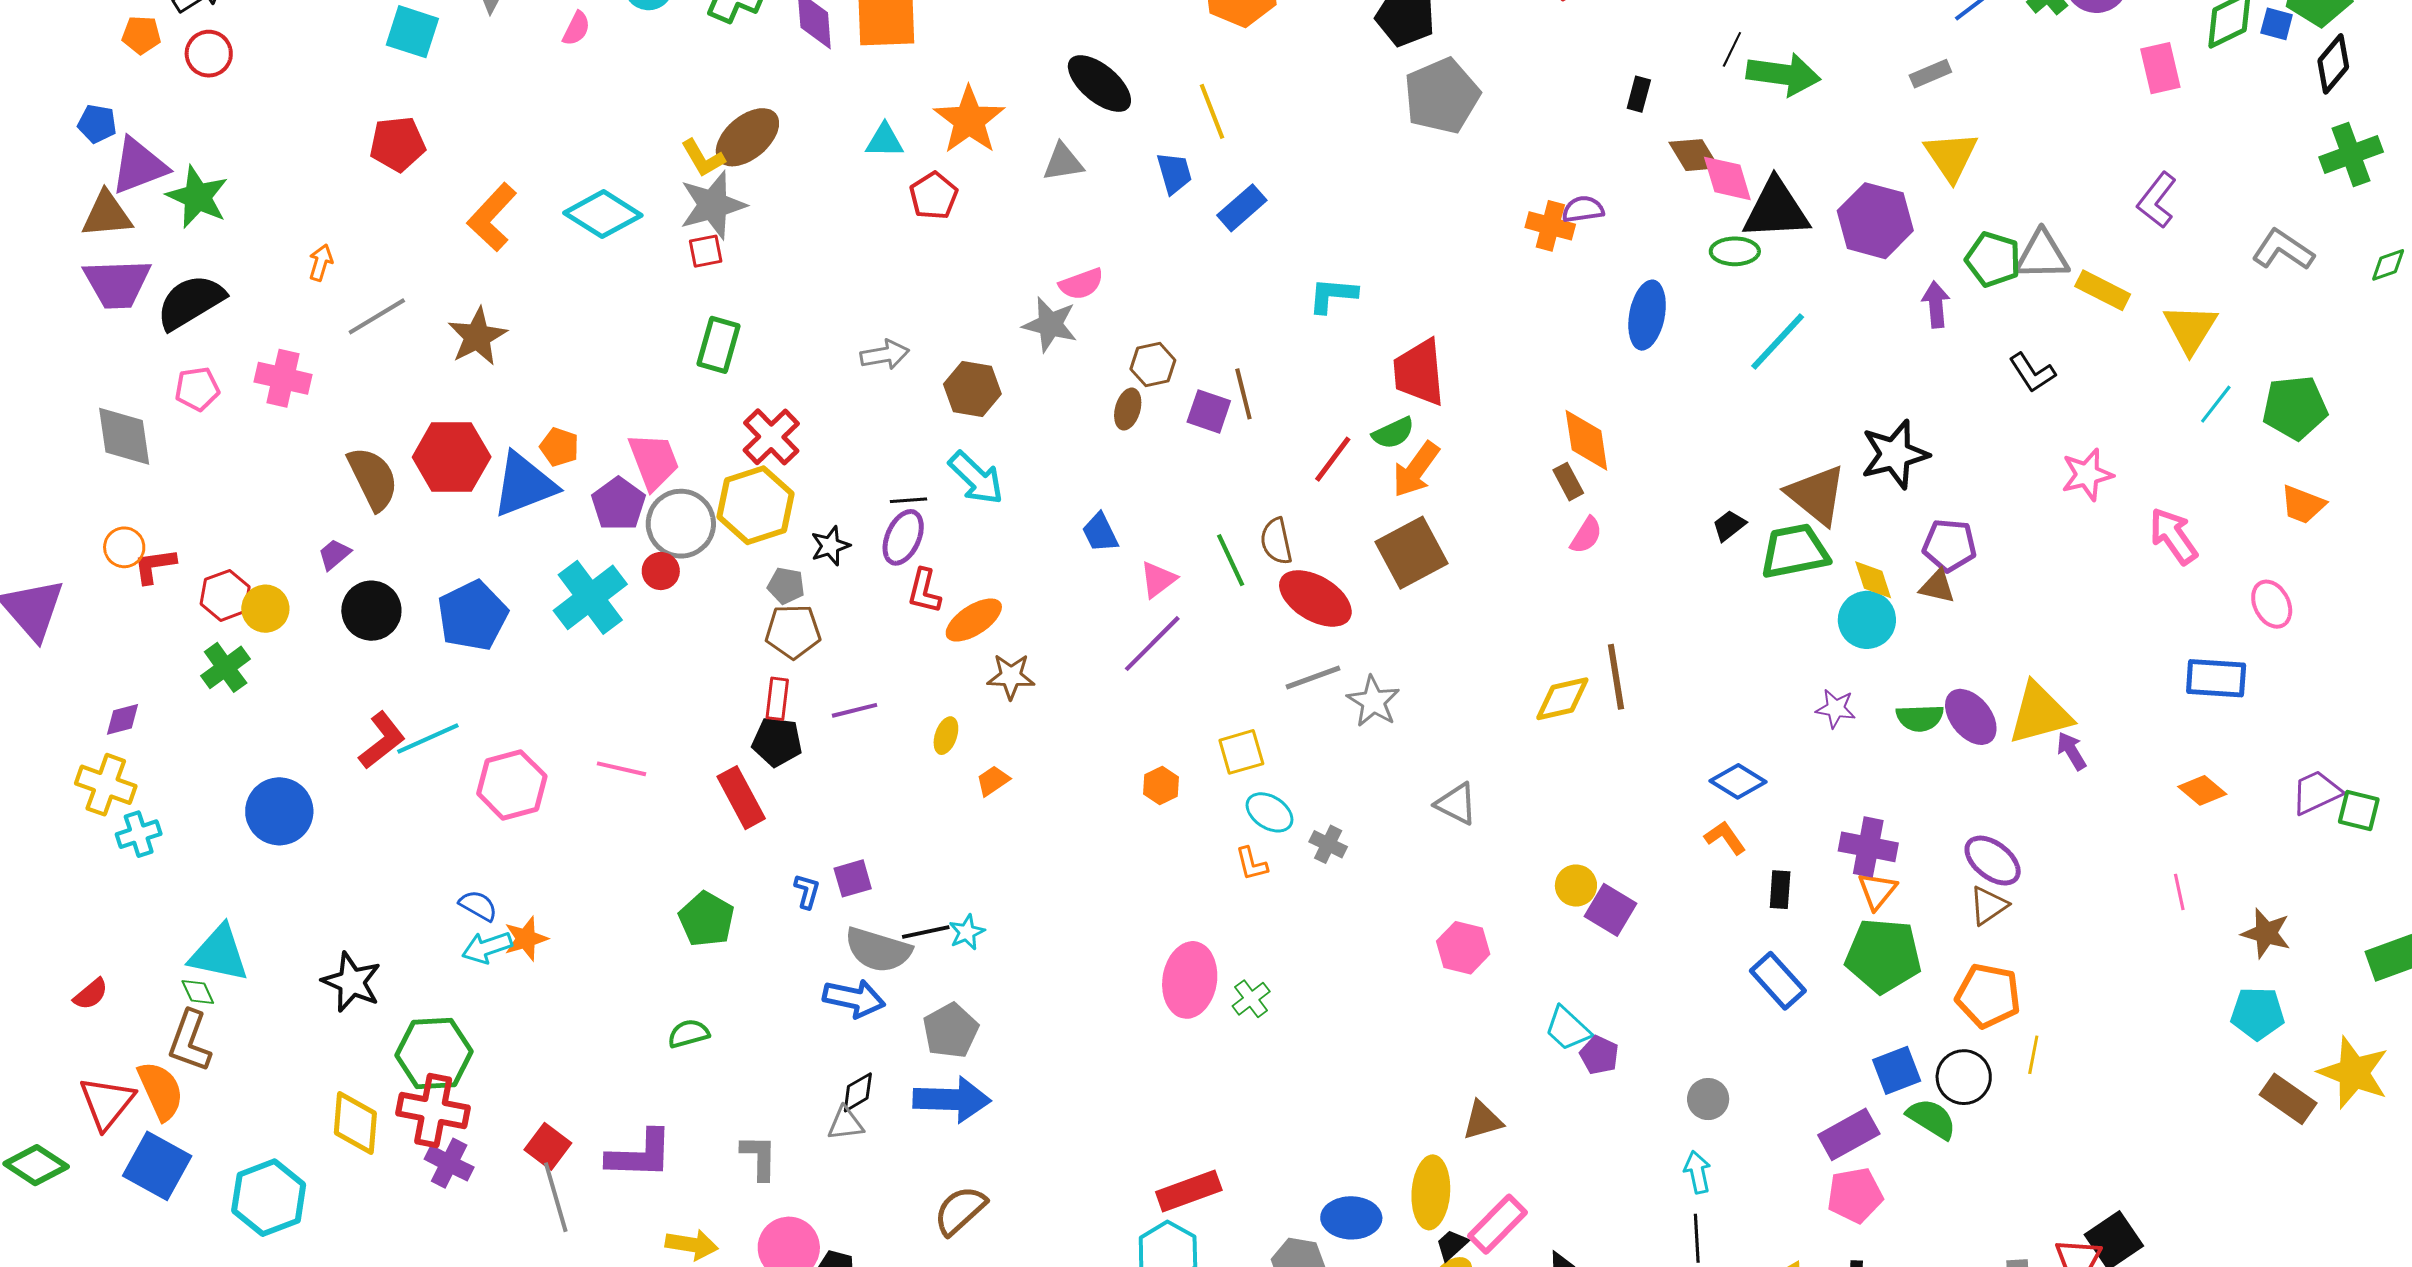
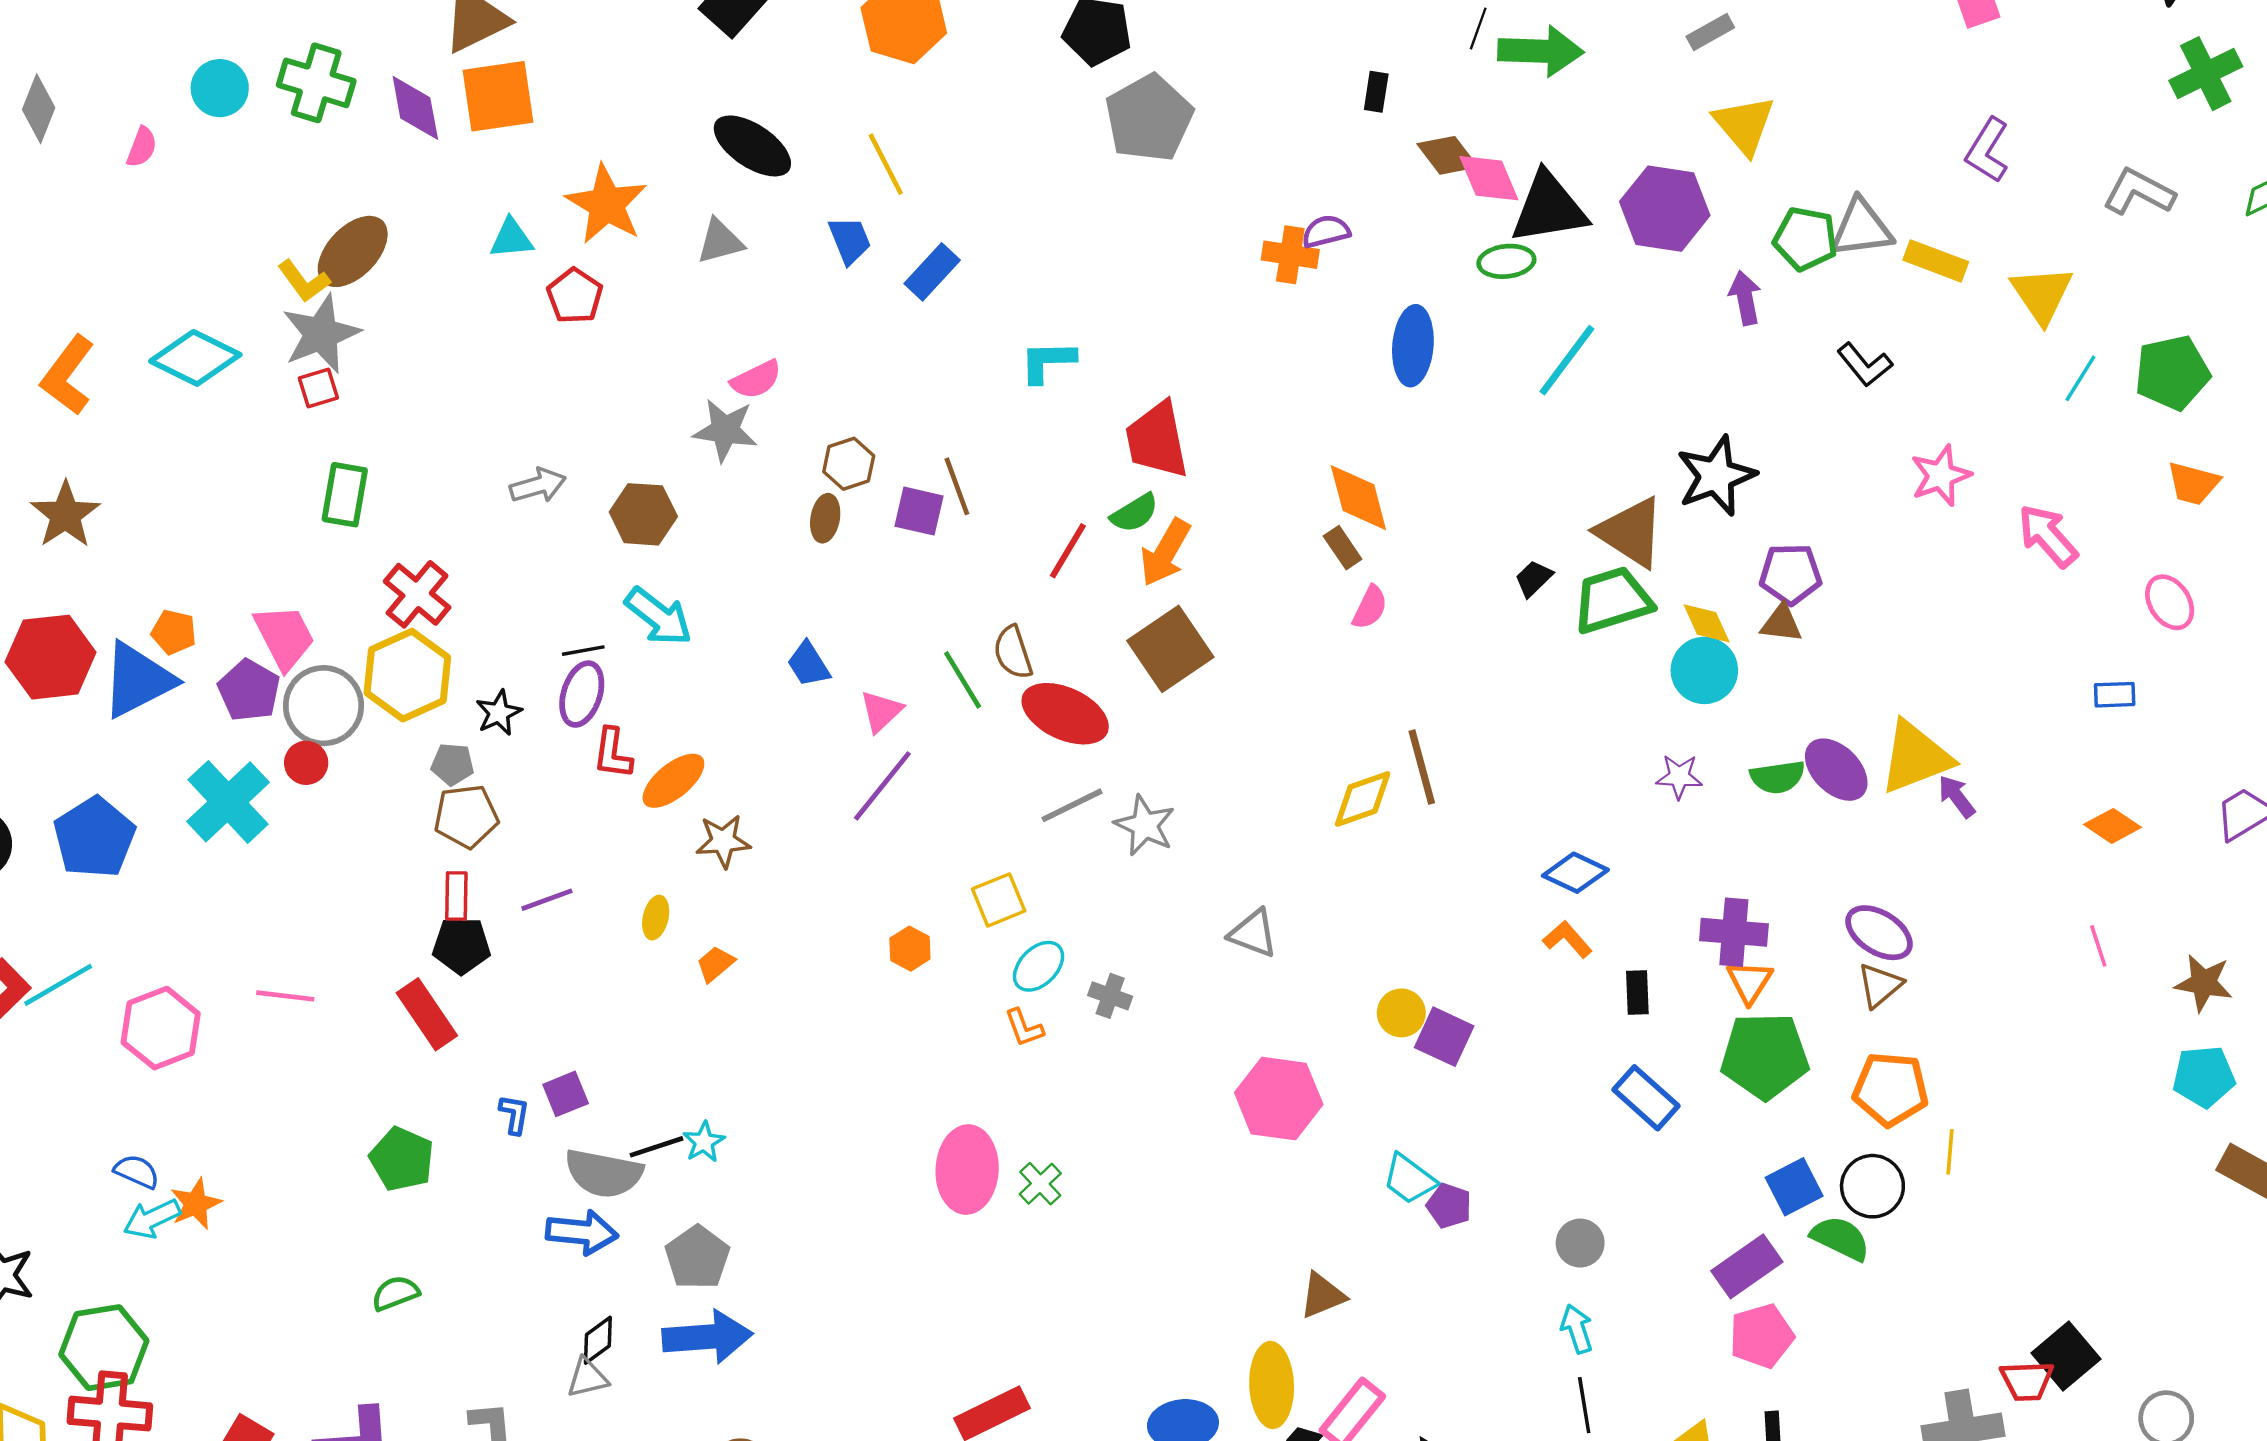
blue rectangle: (2216, 678) -> (2115, 695), size x0.6
cyan ellipse: (1270, 812) -> (1039, 966), turned -72
pink hexagon: (1463, 948) -> (1279, 1099), size x1.4

